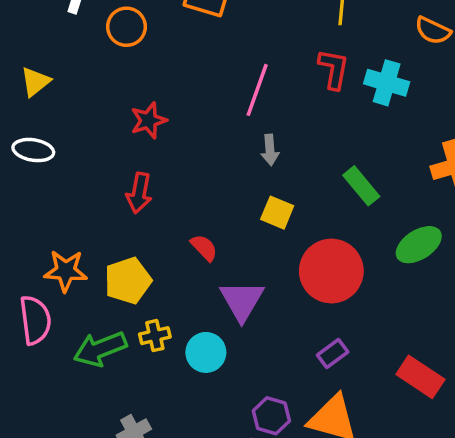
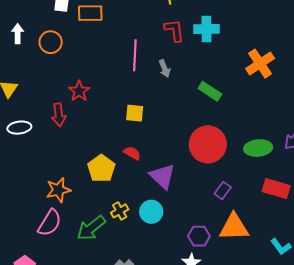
gray arrow: (270, 150) -> (165, 69), moved
red arrow: (139, 193) -> (59, 115), moved
yellow square: (277, 213) -> (135, 113), moved
green ellipse: (419, 245) -> (258, 148), moved, turned 44
yellow pentagon: (128, 281) -> (101, 168), moved
pink semicircle: (35, 320) -> (50, 223), turned 56

